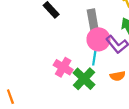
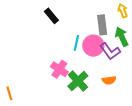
gray rectangle: (93, 20) -> (102, 25), moved
cyan line: (94, 57) -> (76, 43), moved

